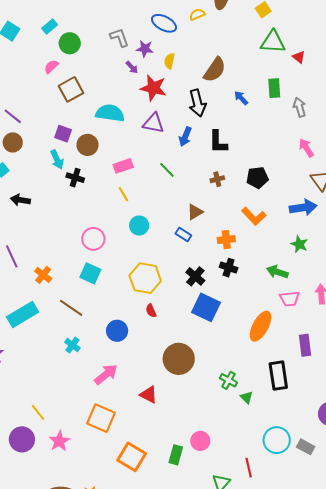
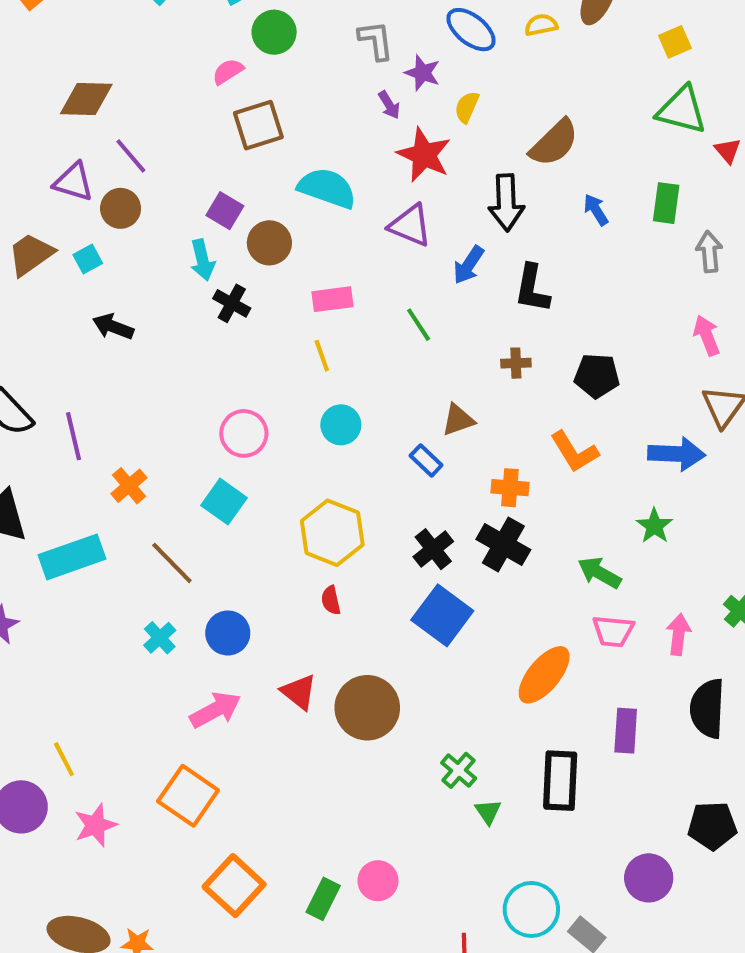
black cross: (229, 268) -> (503, 544), size x1.4
blue circle: (117, 331) -> (228, 633), moved
red triangle: (149, 395) -> (299, 692), moved

